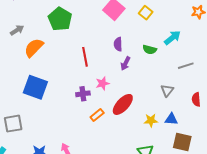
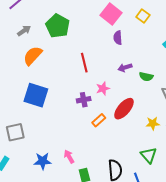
gray arrow: (17, 30) -> (24, 31), moved
purple semicircle: (118, 44) -> (118, 38), moved
green semicircle: (150, 50) -> (146, 77), moved
purple arrow: (125, 63) -> (125, 68), turned 48

